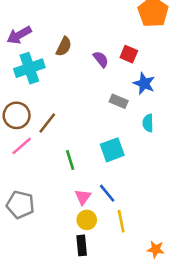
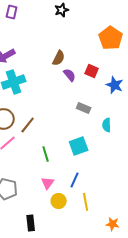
brown semicircle: (64, 46) -> (59, 58), moved
blue star: (144, 83) -> (115, 85), moved
blue line: (107, 193) -> (75, 180), turned 63
pink triangle: (83, 197) -> (48, 183), moved
black rectangle: (82, 245) -> (31, 223), moved

